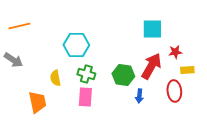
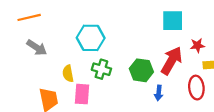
gray arrow: (13, 60) -> (37, 48), moved
pink rectangle: (85, 97) -> (82, 94), moved

